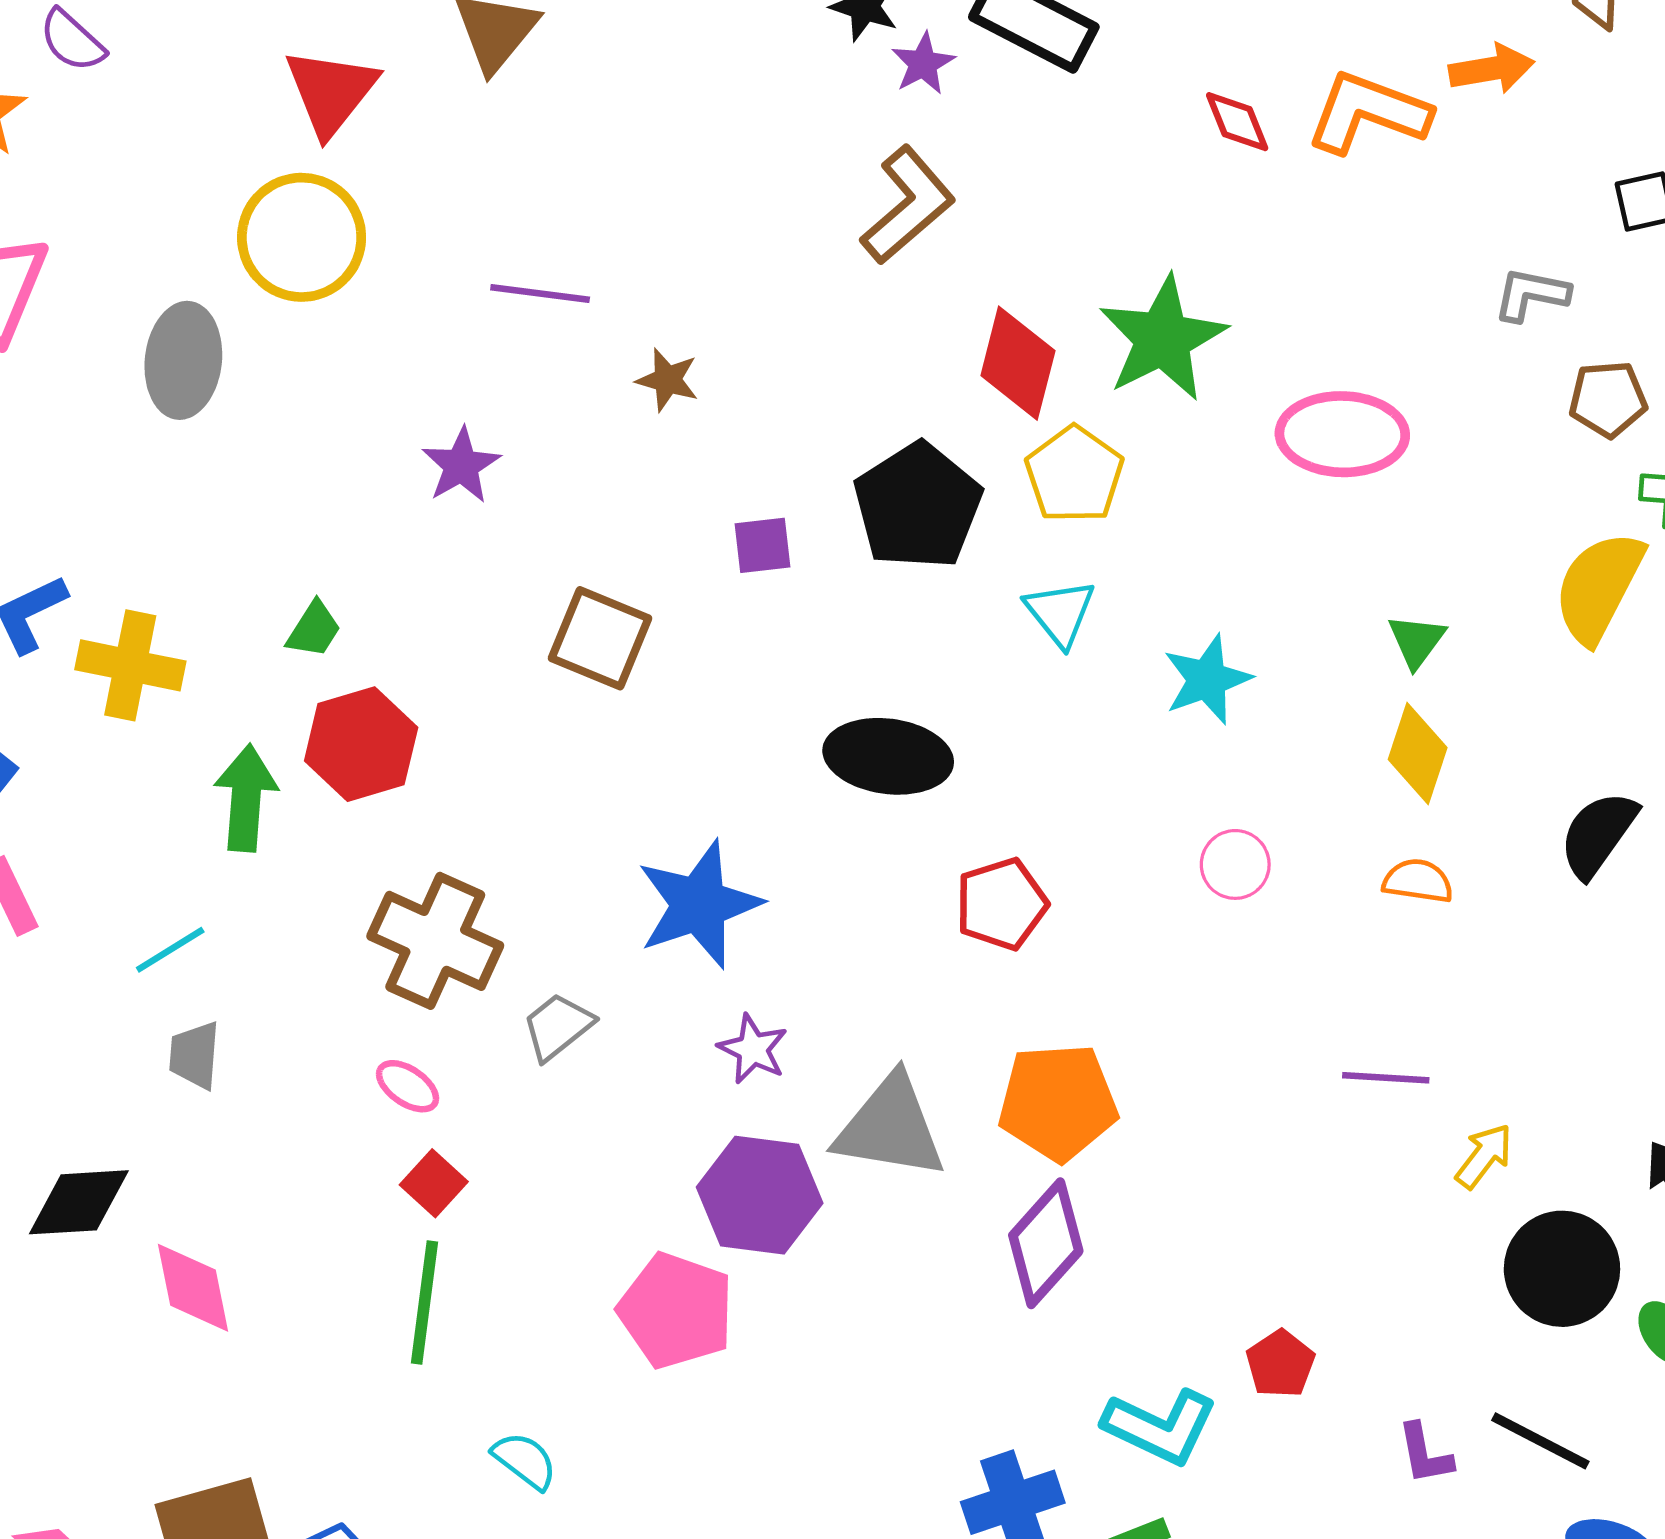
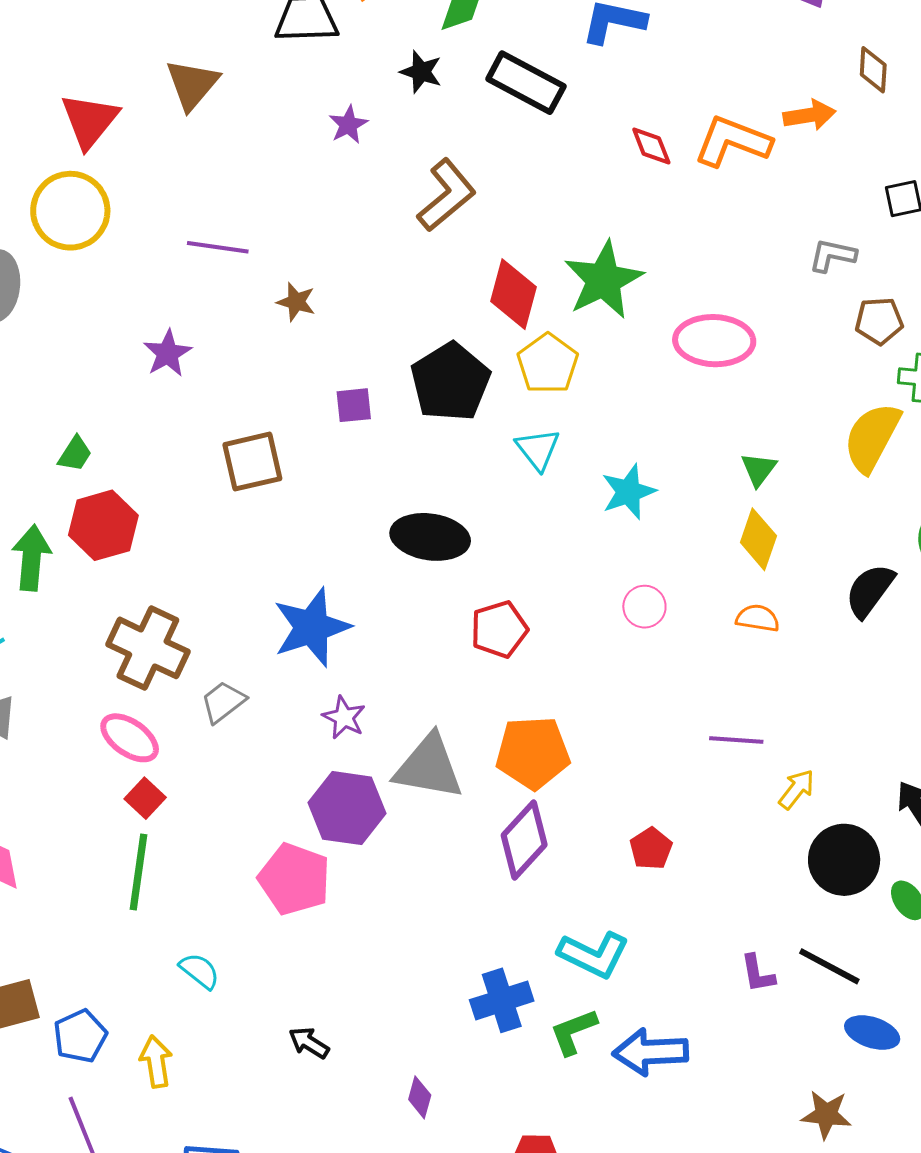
purple star: (923, 64) -> (348, 125), moved
brown square: (600, 638) -> (252, 462), turned -36
pink ellipse: (408, 1086) -> (130, 738), size x1.5
red pentagon: (1280, 1364) -> (651, 849), moved

